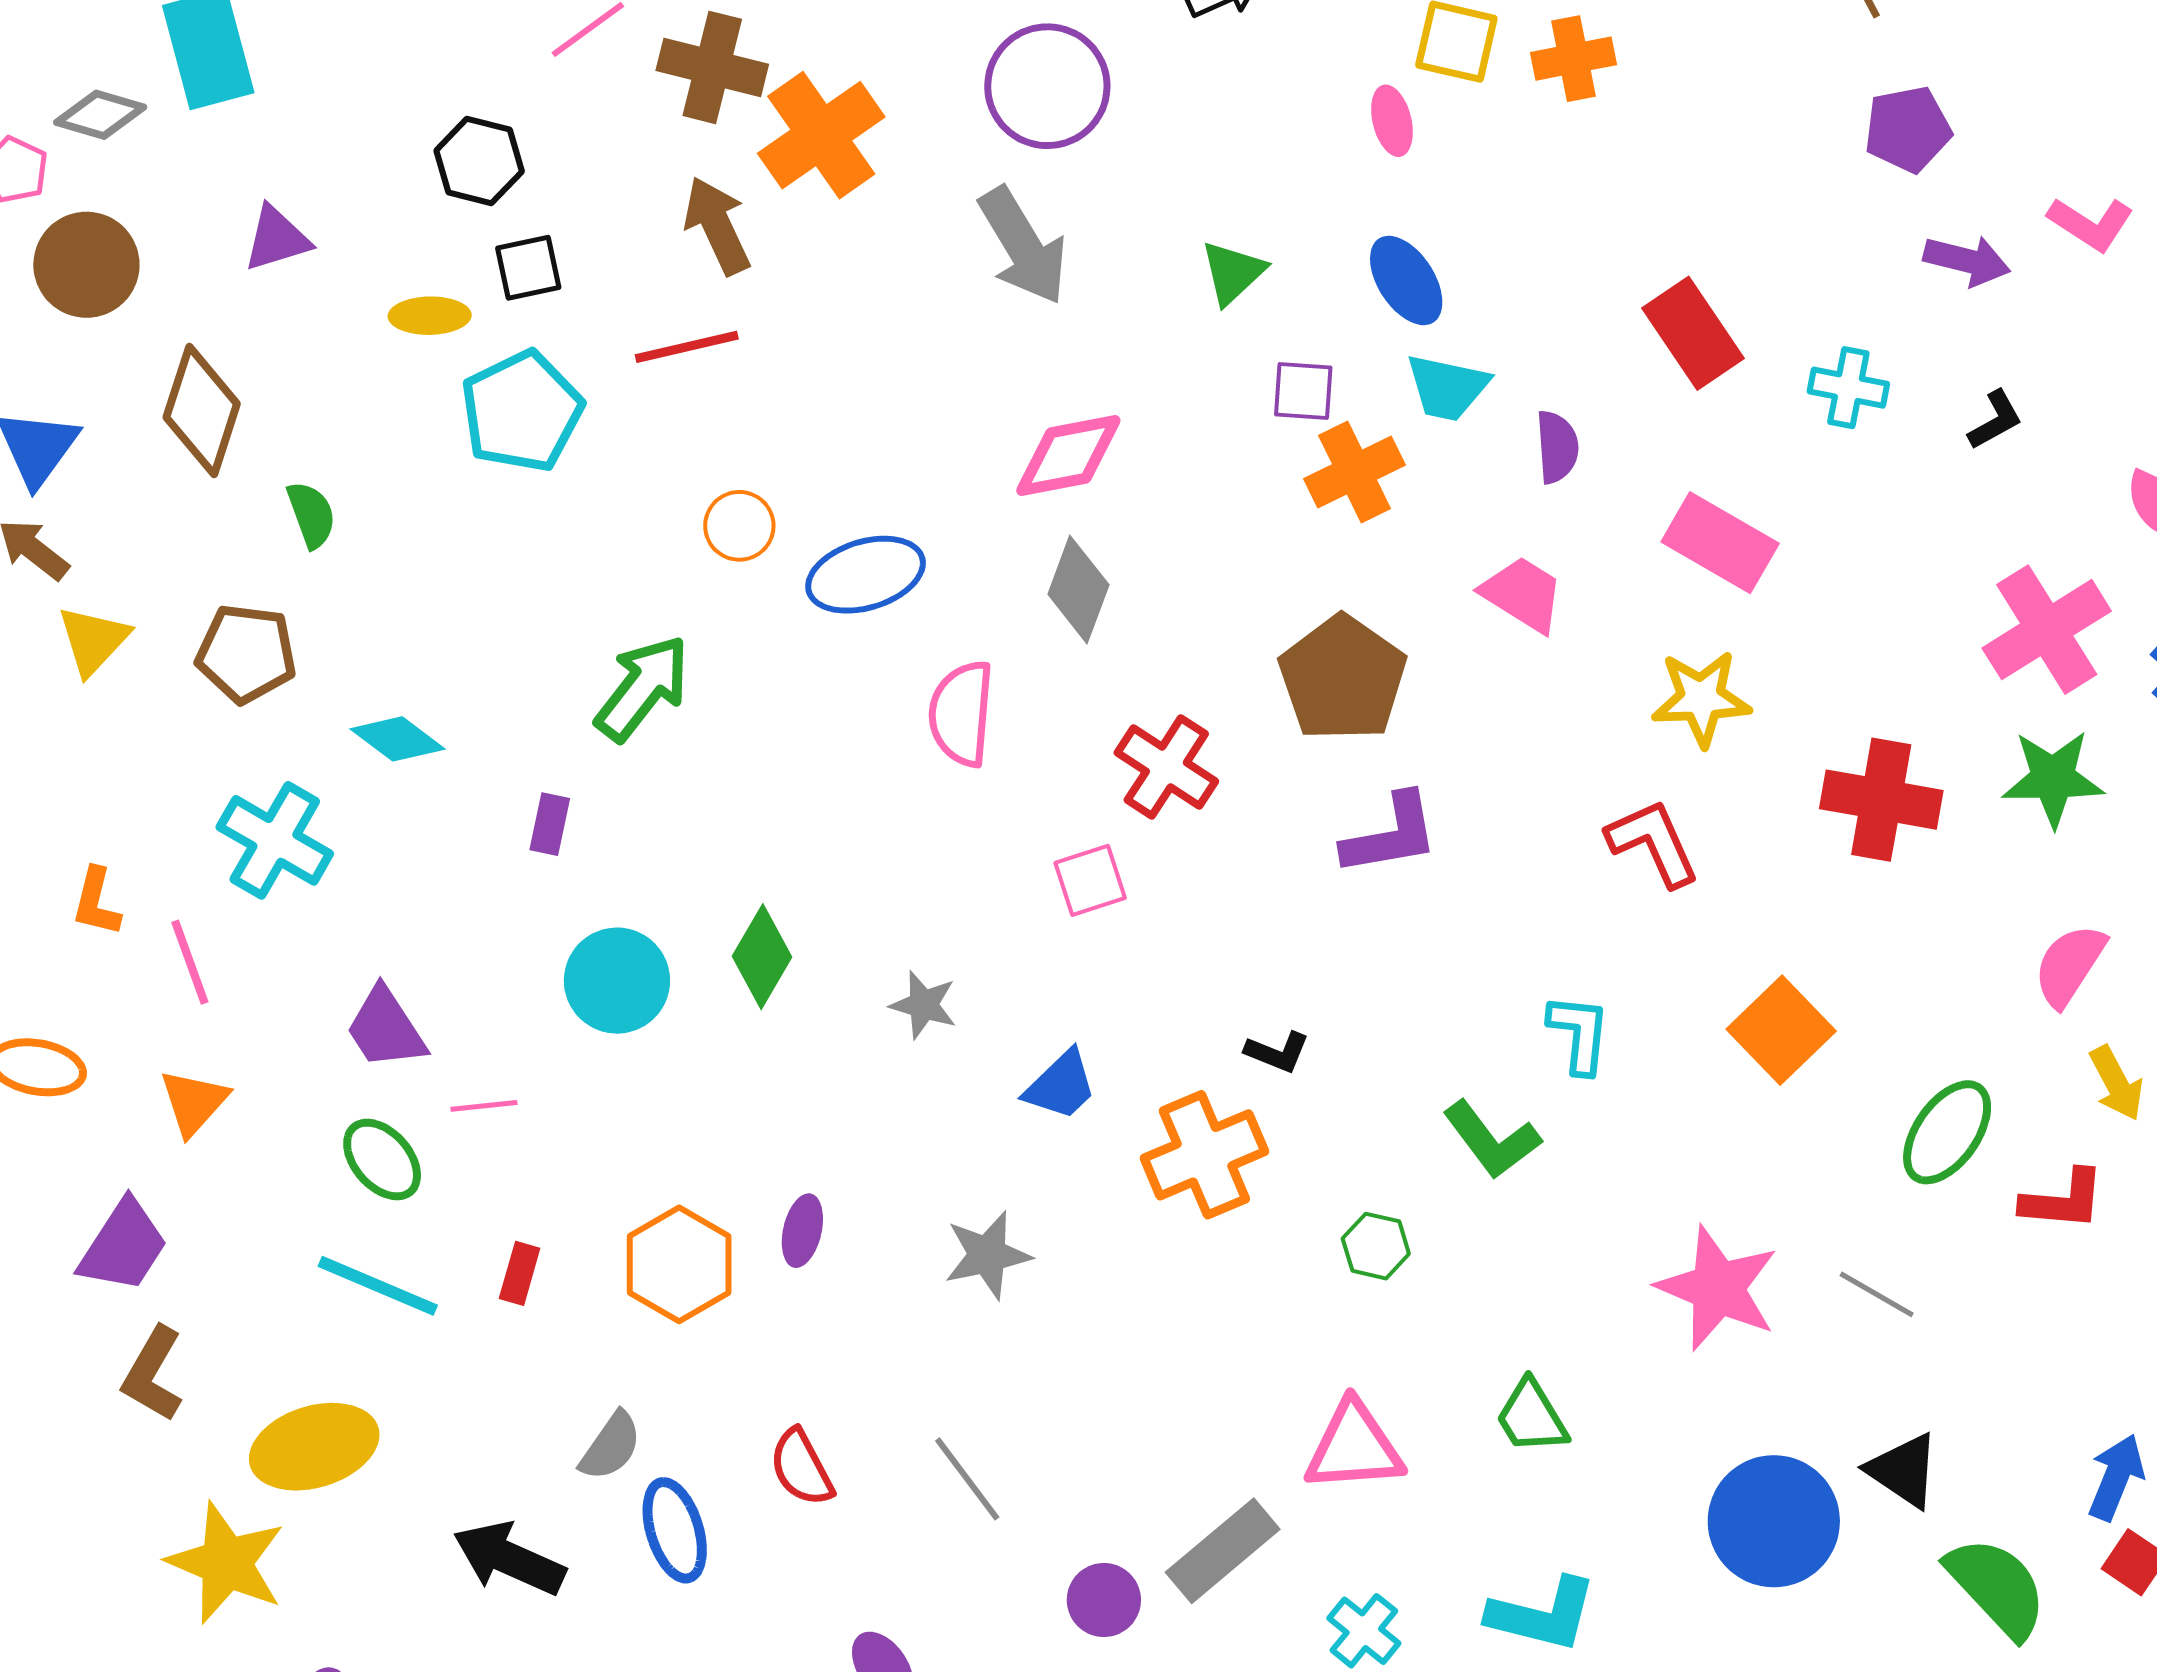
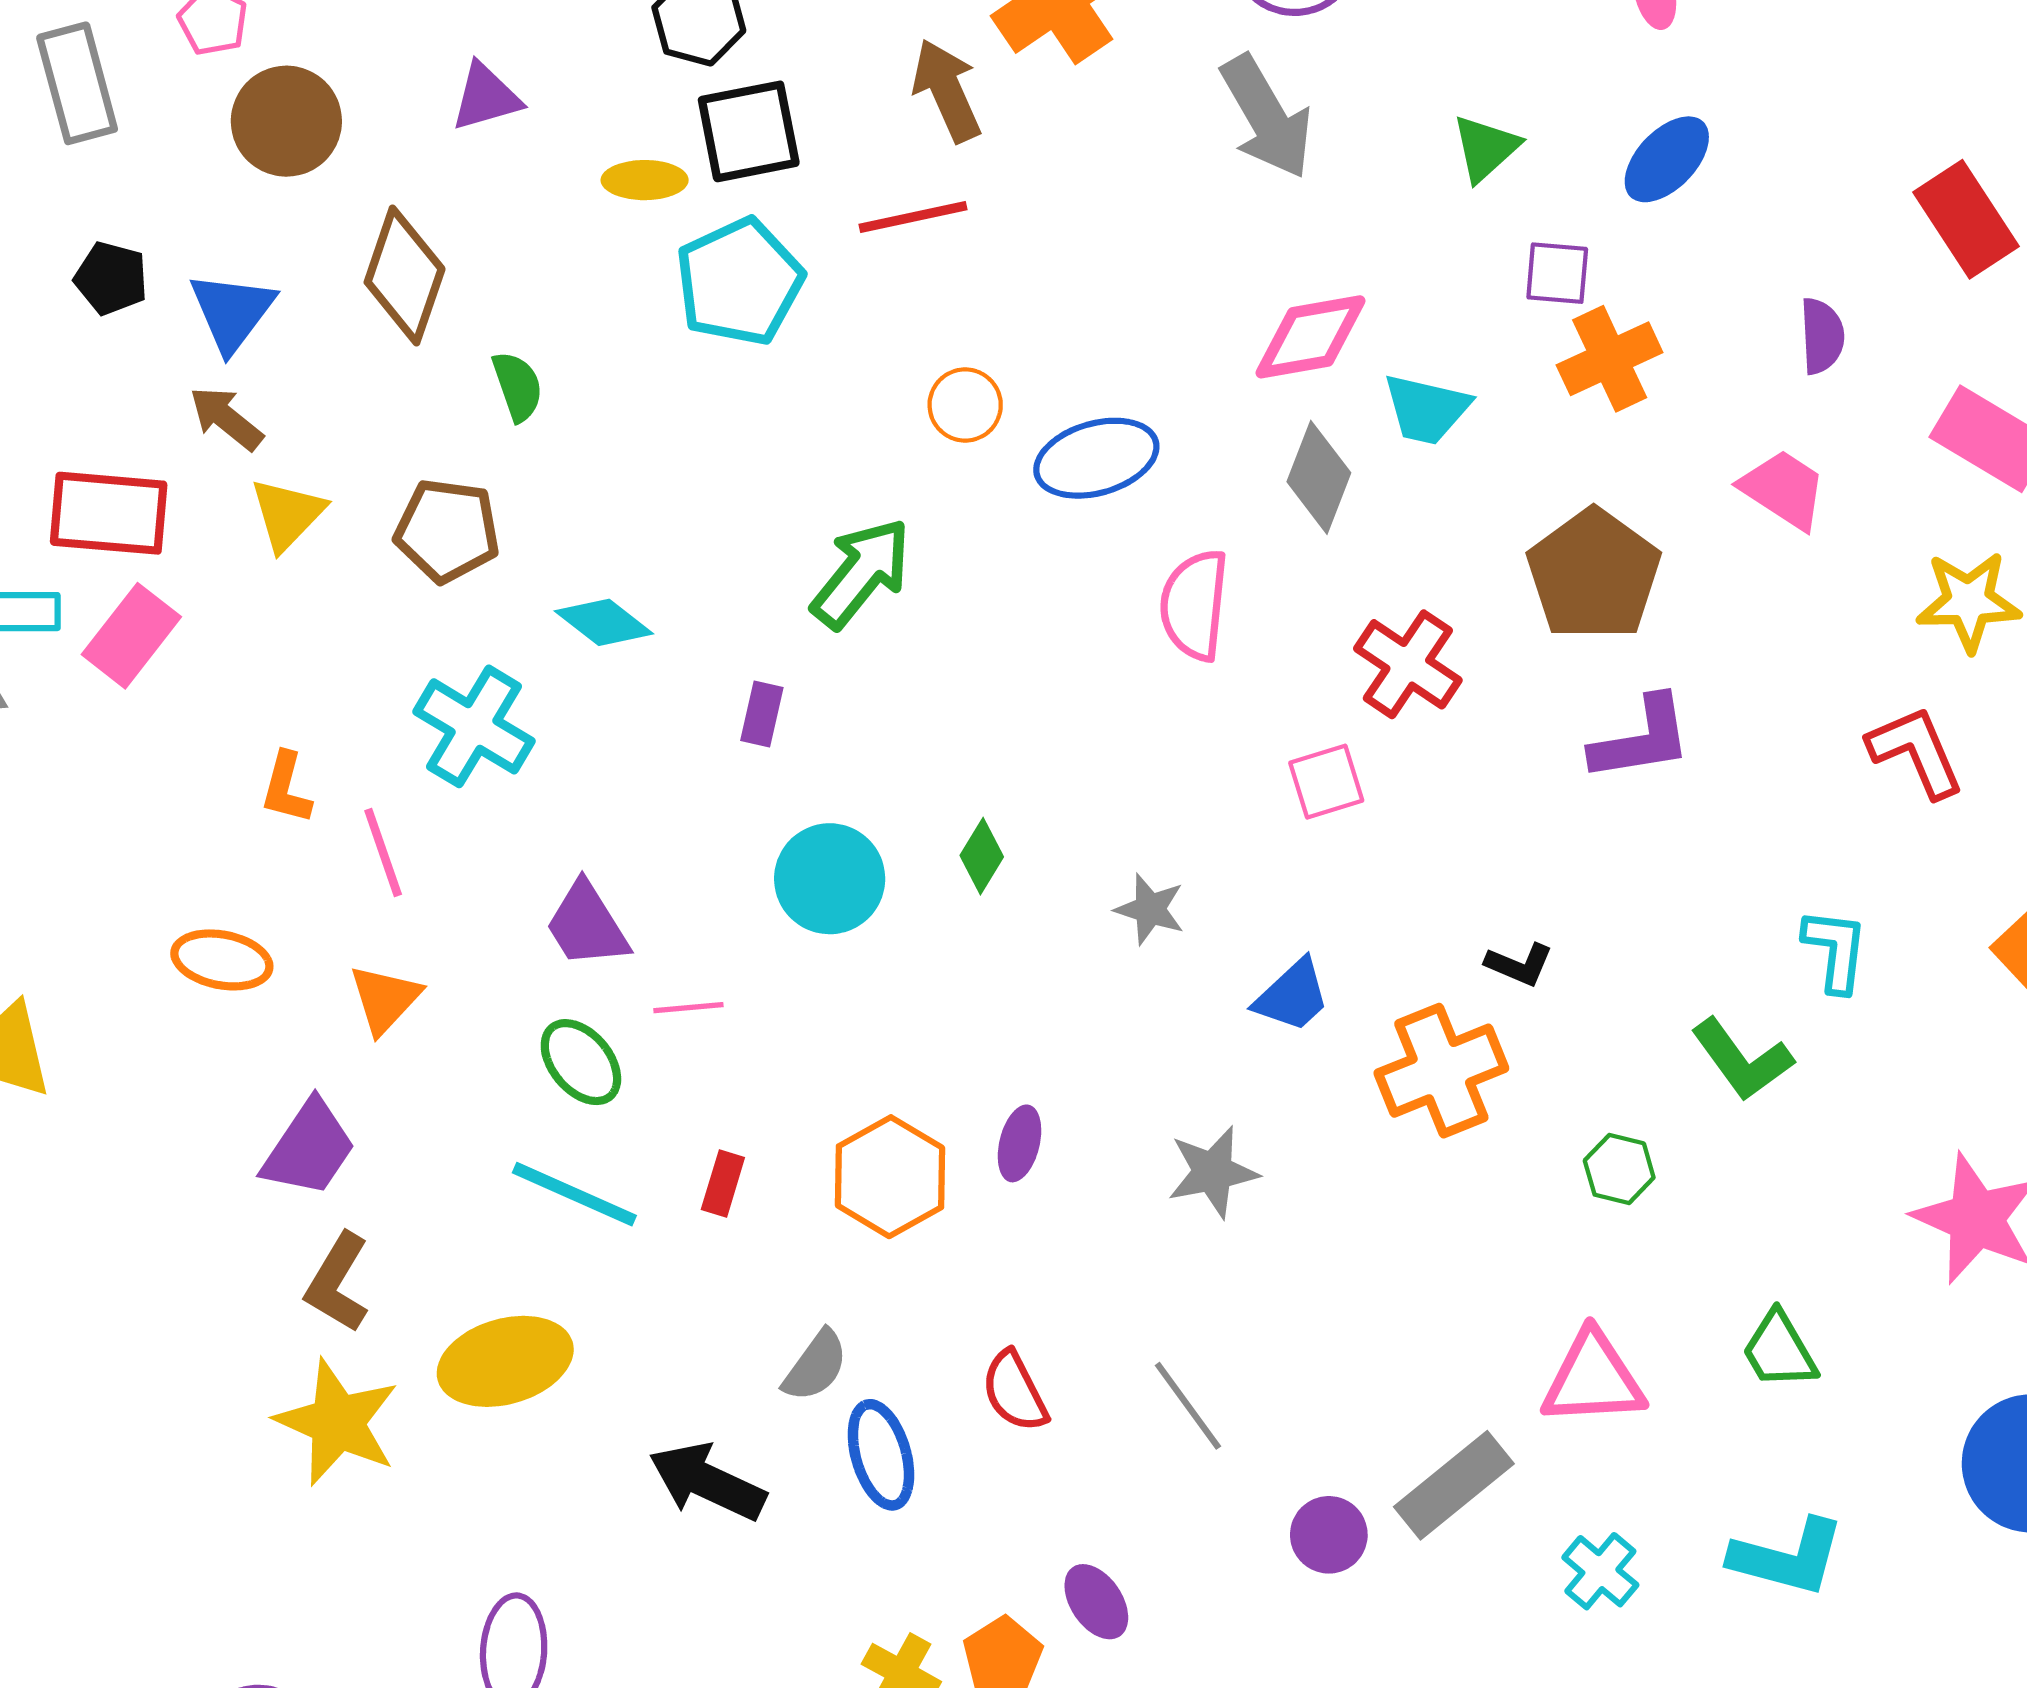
black square: (528, 268) -> (749, 131), size x1.5
blue ellipse: (1406, 280) -> (1667, 159), turned 76
cyan trapezoid: (1447, 387) -> (1426, 409), moved
green diamond: (762, 957) -> (982, 856), size x0.7
yellow star: (226, 1563) -> (337, 1422), moved

